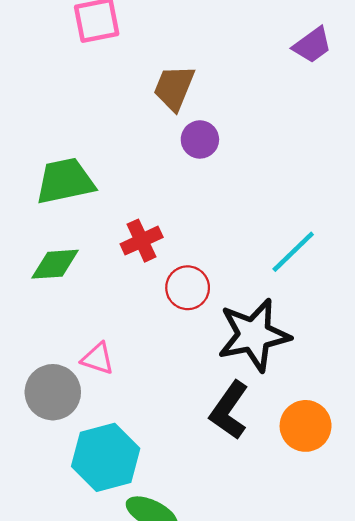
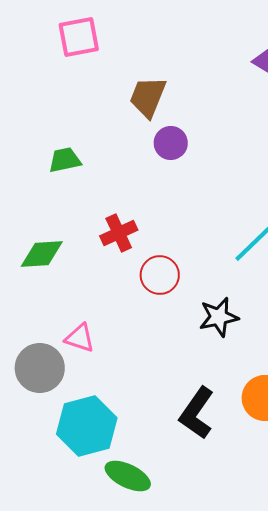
green trapezoid: (65, 181) -> (65, 160), moved, size x0.6
black star: (254, 335) -> (219, 317), size x0.6
black L-shape: (229, 410) -> (197, 413), moved

